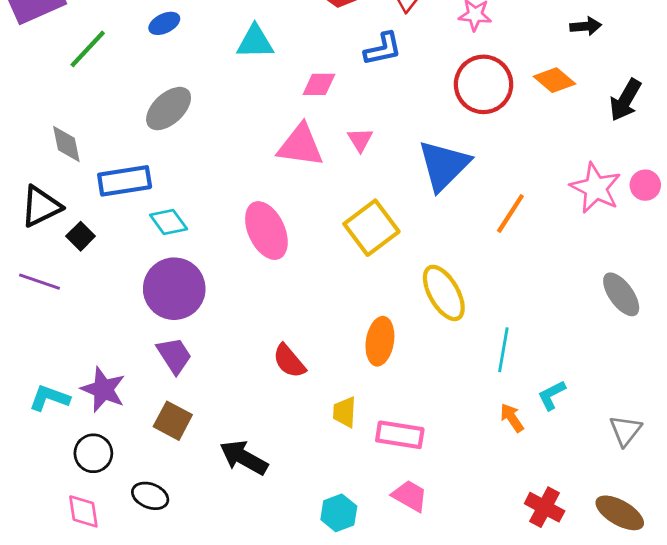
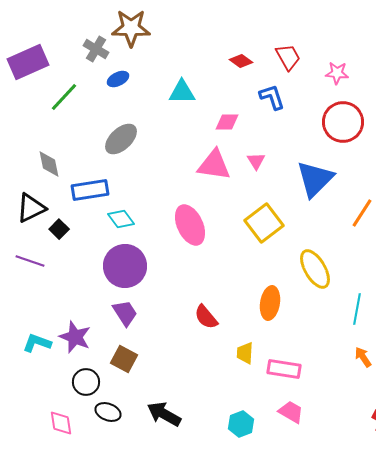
blue L-shape: (383, 49) -> (272, 97), turned -96
black circle: (93, 453) -> (86, 382), moved
black arrow: (244, 458) -> (164, 414), moved

